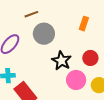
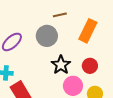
brown line: (31, 14) -> (60, 15), moved
orange rectangle: (84, 24) -> (88, 31), size x1.6

